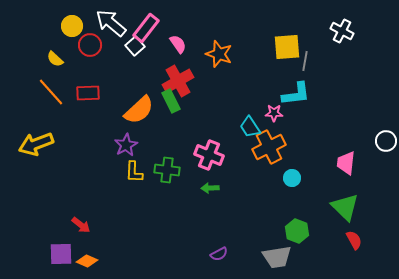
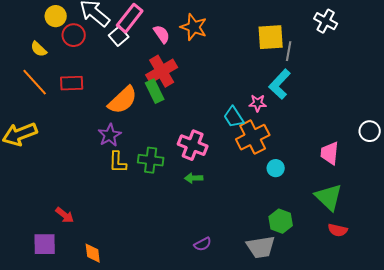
orange star: (219, 54) -> (194, 27), moved
cyan L-shape: (296, 94) -> (280, 84), turned 140
red semicircle: (354, 240) -> (338, 230), turned 132
orange diamond: (87, 261) -> (93, 253), moved, turned 60

